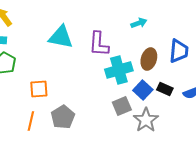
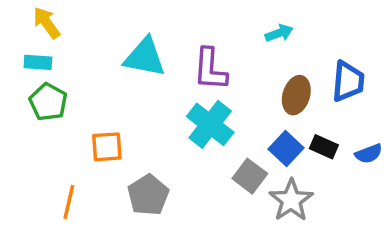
cyan cross: (119, 70) -> (210, 124), moved, turned -36
gray square: (122, 106) -> (250, 176), turned -30
orange line: (31, 121) -> (69, 202), moved

